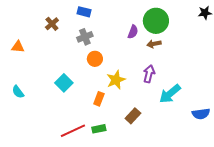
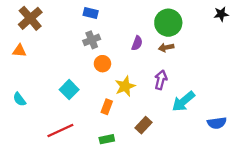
brown cross: (52, 24) -> (30, 18), moved, size x1.6
purple semicircle: (133, 32) -> (137, 43), moved
red line: (73, 131) -> (60, 131), moved

